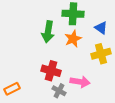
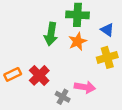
red cross: (51, 71) -> (39, 75), moved, turned 30
orange rectangle: (12, 89) -> (13, 74), moved

